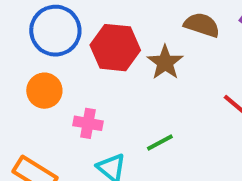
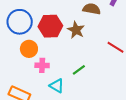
orange circle: (44, 91) -> (29, 49), moved

